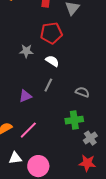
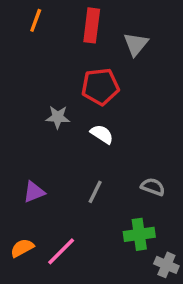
gray line: (48, 85) -> (95, 192), moved
purple triangle: (25, 96) -> (34, 192), moved
gray cross: (90, 138) -> (166, 265), turned -32

